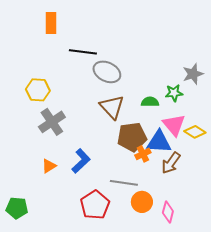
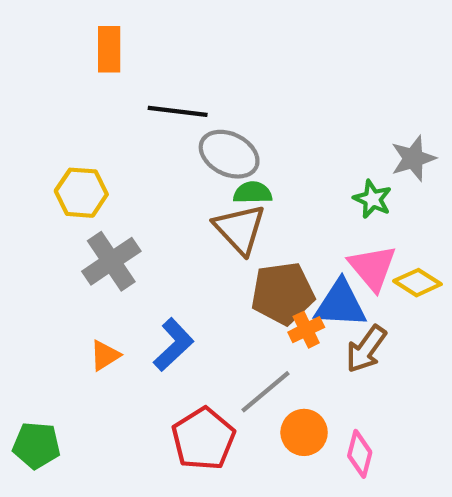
green star: (174, 93) -> (373, 199), turned 30
green semicircle: (150, 102) -> (253, 193), moved
gray line: (124, 183) -> (265, 392), turned -48

